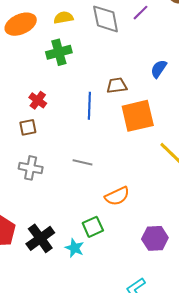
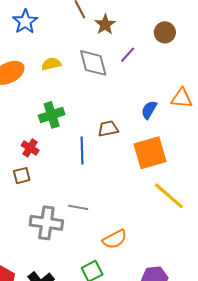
green cross: (59, 52) -> (52, 115), moved
orange square: (138, 116) -> (150, 153), moved
gray cross: (31, 168) -> (46, 223), moved, size x1.4

